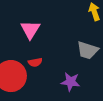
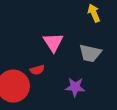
pink triangle: (30, 30) -> (53, 42), moved

